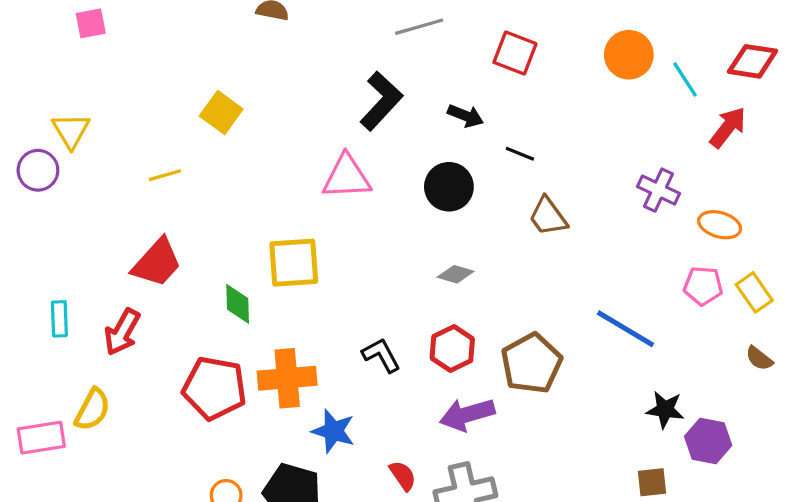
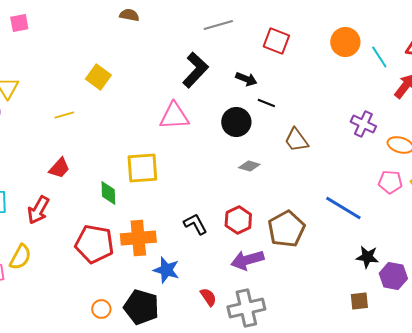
black line: (520, 154) -> (266, 103), moved
red trapezoid: (157, 263) -> (59, 168), size x0.7
gray diamond: (456, 274) -> (249, 166), moved

